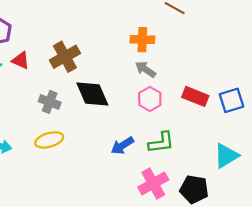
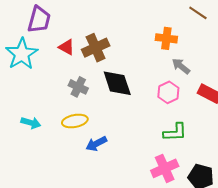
red triangle: (21, 60) -> (67, 47), moved
gray arrow: (146, 69) -> (181, 66), moved
blue arrow: (122, 146) -> (96, 144), moved

